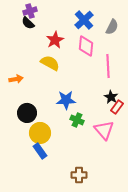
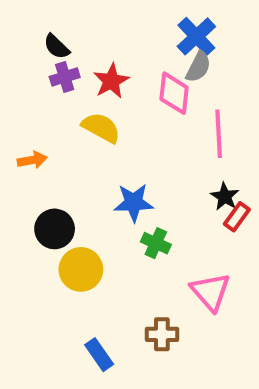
purple cross: (30, 11) -> (65, 77), moved
blue cross: (84, 20) -> (196, 36), moved
gray semicircle: (112, 27) -> (198, 67), moved
pink triangle: (104, 130) -> (211, 292), moved
blue rectangle: (40, 151) -> (99, 355), moved
brown cross: (79, 175) -> (162, 334), moved

